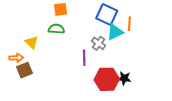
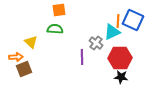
blue square: (107, 15) -> (133, 20), moved
orange line: (129, 24) -> (118, 21), moved
red hexagon: (107, 79) -> (120, 58), moved

